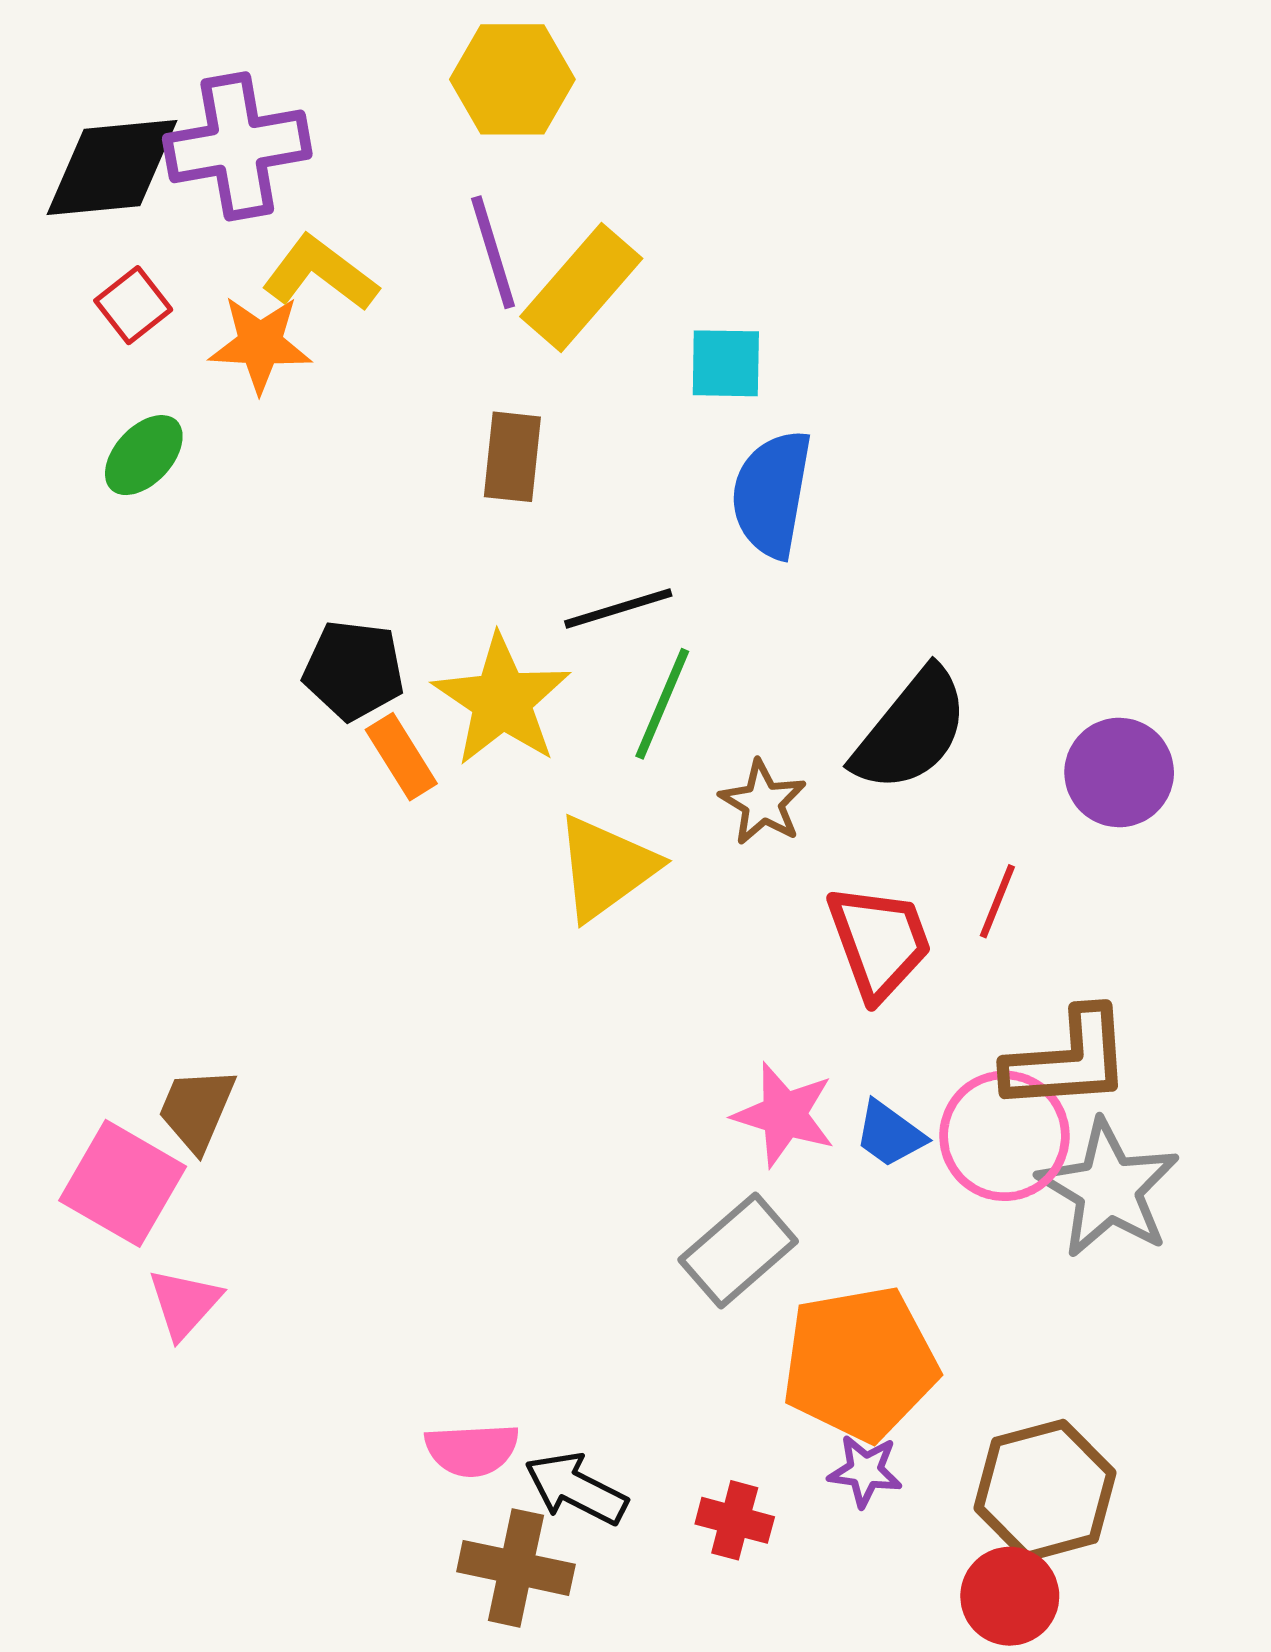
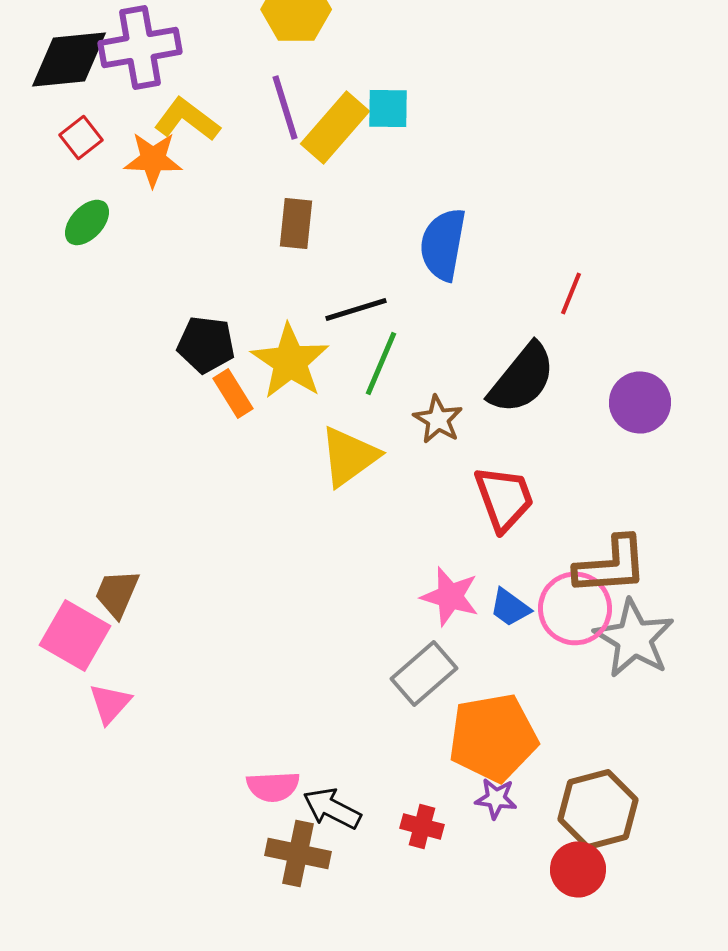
cyan square: (726, 363) -> (388, 108), moved
red line: (997, 901) -> (571, 293), moved

